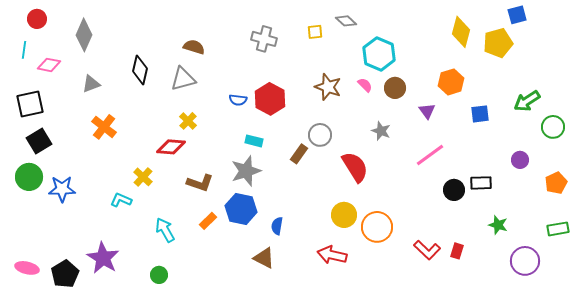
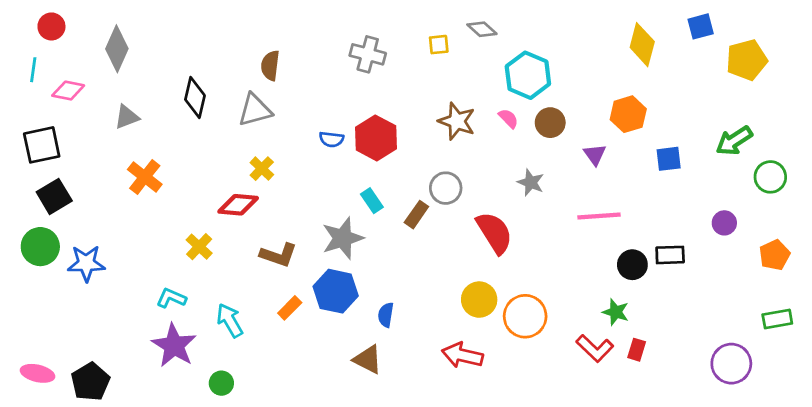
blue square: (517, 15) -> (701, 26), moved
yellow pentagon: (498, 43) -> (747, 60), moved
brown semicircle: (194, 47) -> (270, 65), turned -100
cyan rectangle: (254, 141) -> (372, 201), moved, turned 42
pink line: (430, 155) -> (599, 216), turned 32
cyan L-shape: (121, 200) -> (171, 298), moved
green star: (498, 225) -> (616, 312), moved
purple star: (103, 258) -> (174, 346), moved

